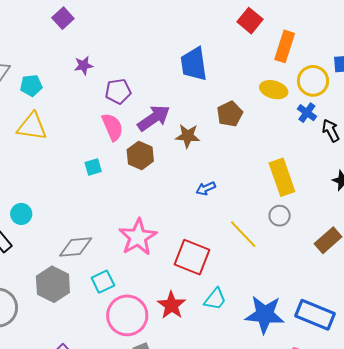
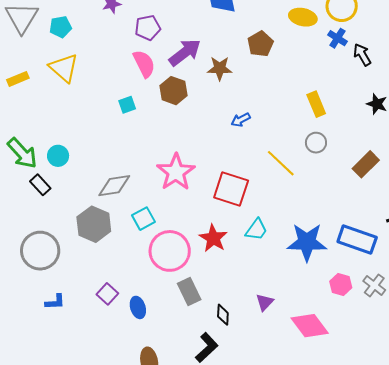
yellow triangle: (32, 127) -> (64, 68), turned 36
yellow rectangle: (282, 177) -> (316, 104), size x0.7

